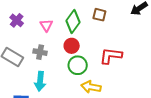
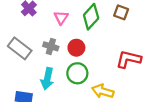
red circle: (72, 46) -> (76, 48), moved
green circle: (78, 65) -> (77, 73), moved

